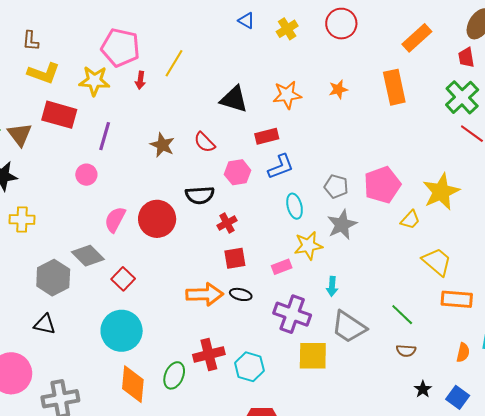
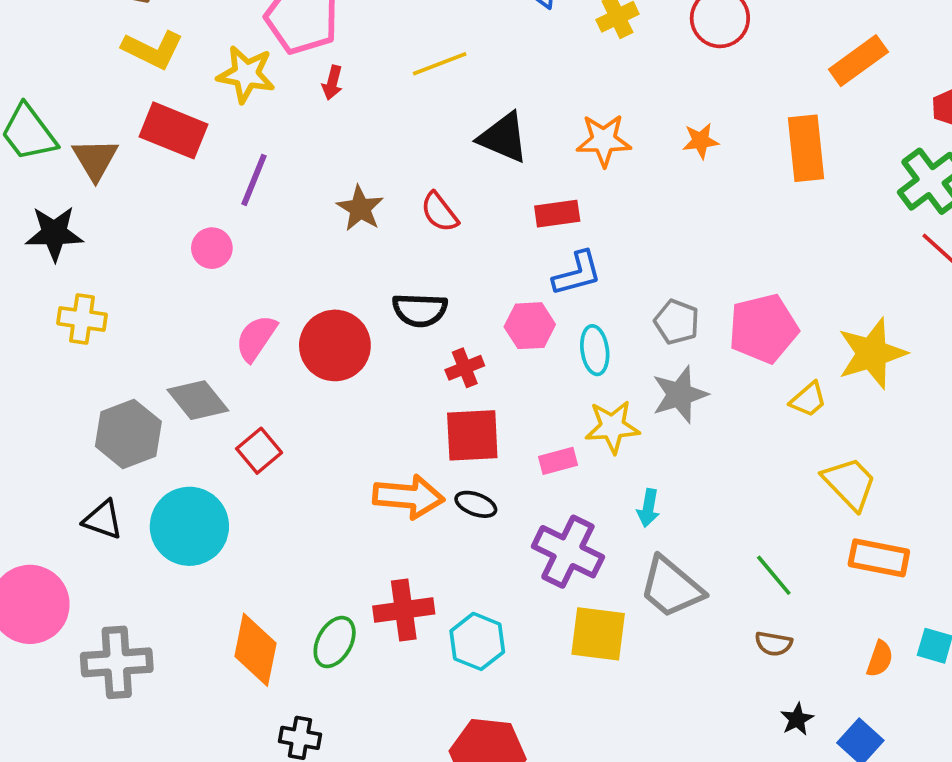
yellow line: (174, 63) -> (440, 64), moved, turned 32
pink hexagon: (238, 172) -> (530, 326), moved
red square: (235, 258) -> (472, 435), size x1.4
cyan circle: (122, 331) -> (189, 526), moved

